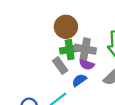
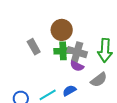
gray rectangle: (60, 66) -> (34, 47), moved
blue semicircle: (79, 80) -> (69, 91), moved

